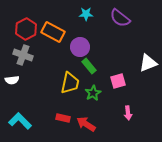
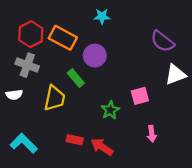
purple semicircle: (120, 18) -> (162, 41), moved
green rectangle: (89, 66) -> (76, 78), moved
yellow trapezoid: (70, 83) -> (54, 98), moved

